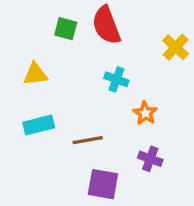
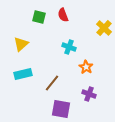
red semicircle: (106, 25) -> (63, 15), size x0.6
yellow triangle: (35, 74) -> (21, 44), turned -35
brown line: (88, 140) -> (52, 83), turned -42

